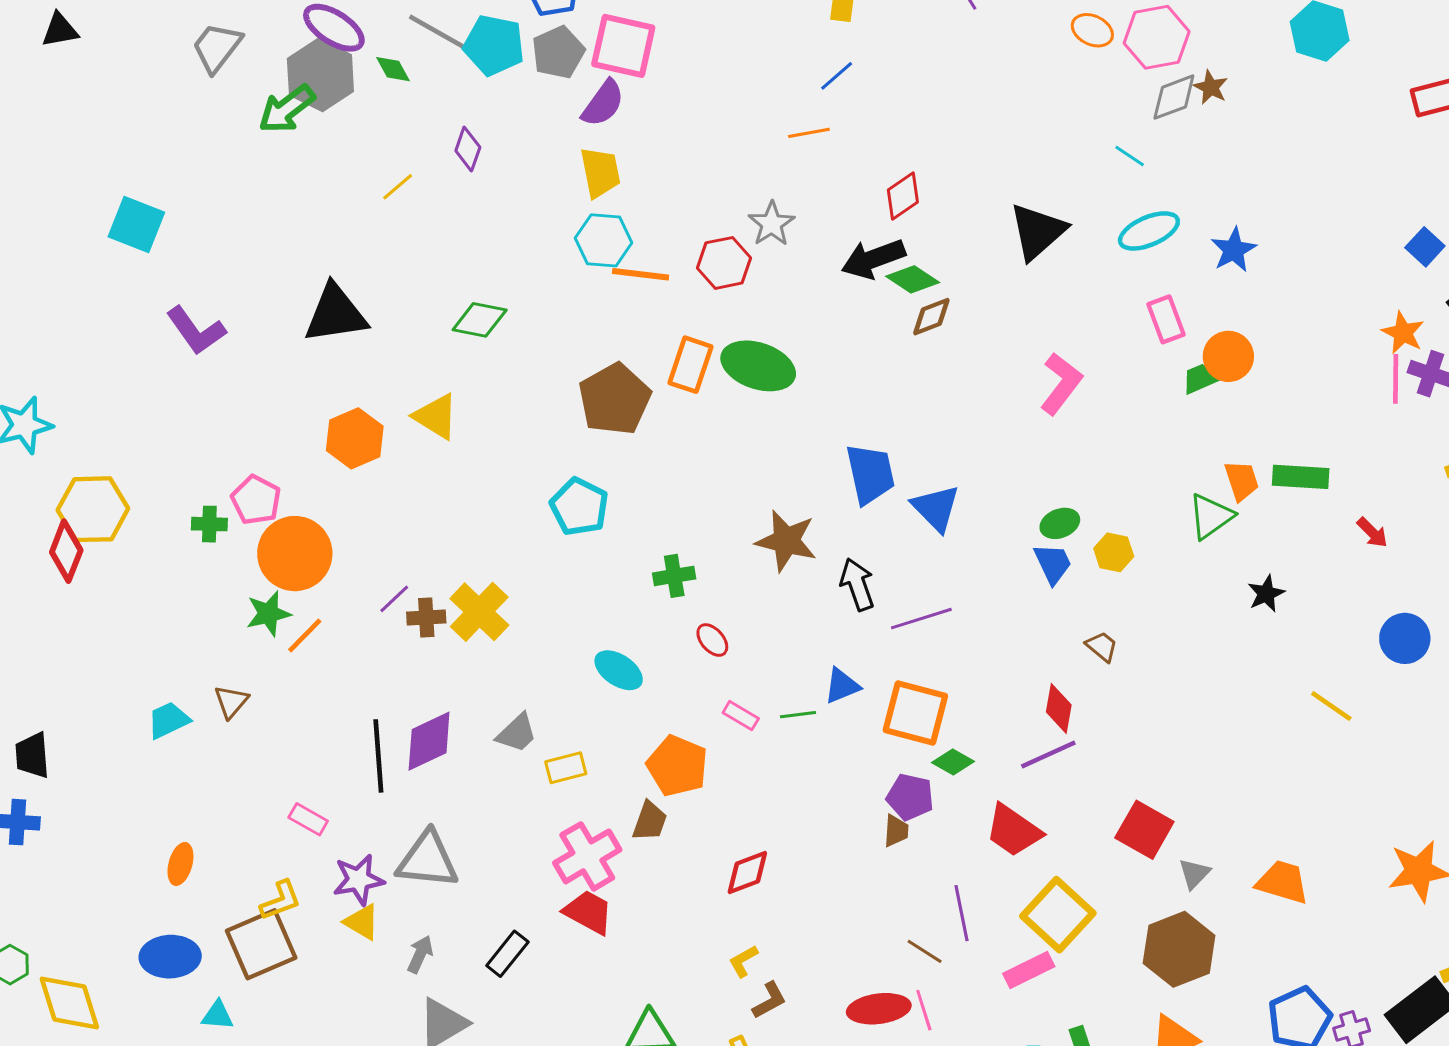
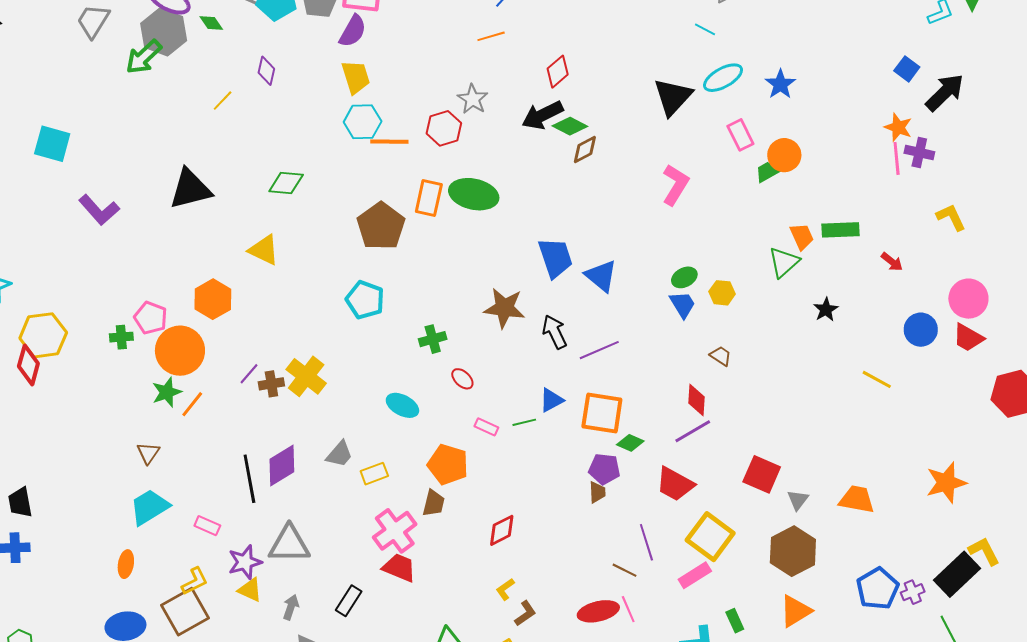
black triangle: (1038, 232) -> (673, 97), moved
orange hexagon: (355, 438) -> (213, 299), moved
cyan trapezoid: (168, 720) -> (150, 507), moved, size x1.4

